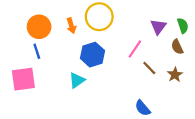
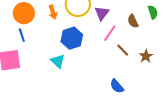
purple triangle: (158, 27) -> (102, 13), moved
brown semicircle: (177, 47) -> (133, 21), moved
cyan triangle: (77, 80) -> (58, 61), turned -42

